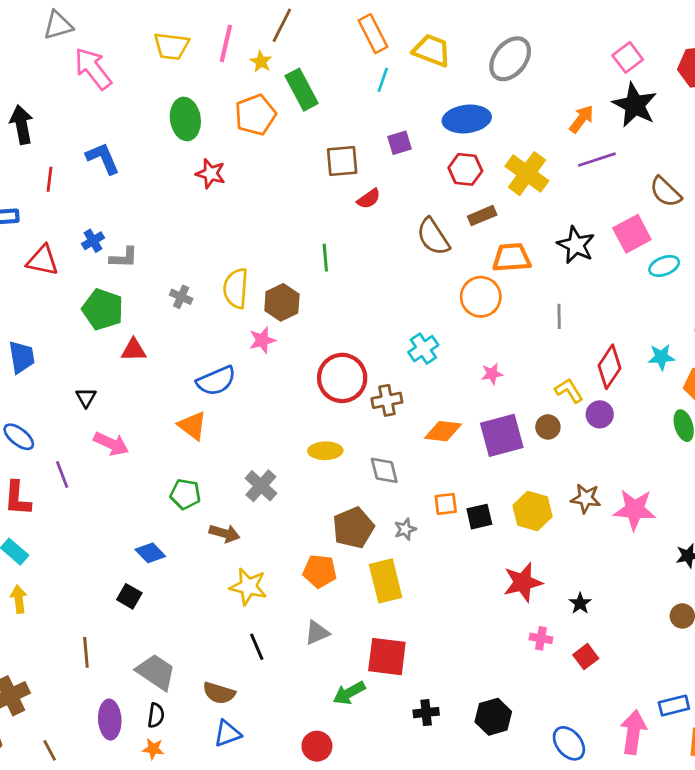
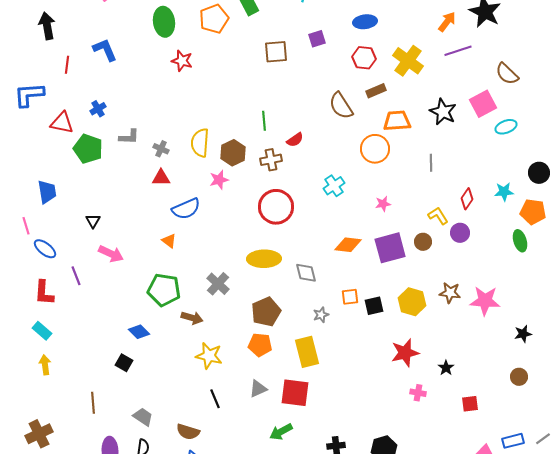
blue ellipse: (467, 119) -> (365, 22), size x0.7
red semicircle: (369, 199) -> (295, 140), moved
gray L-shape: (124, 258) -> (129, 137), moved
green pentagon: (103, 309) -> (88, 149), moved
red triangle: (134, 350) -> (161, 178), moved
red diamond: (610, 367) -> (467, 199), size x0.7
brown cross: (387, 400) -> (271, 160), moved
orange triangle: (192, 426) -> (169, 241), size x0.7
yellow ellipse: (325, 451) -> (264, 259), size x1.4
green pentagon: (185, 494) -> (164, 290), size x1.5
brown pentagon: (353, 528) -> (266, 312), moved
red square: (387, 657) -> (295, 393), moved
red square: (586, 657) -> (470, 404), moved, turned 30
gray trapezoid: (156, 672) -> (143, 417), size x0.7

